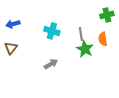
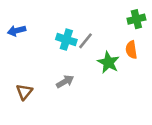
gray line: (81, 34) -> (85, 41), moved, turned 48
brown triangle: (11, 48) -> (24, 92), moved

